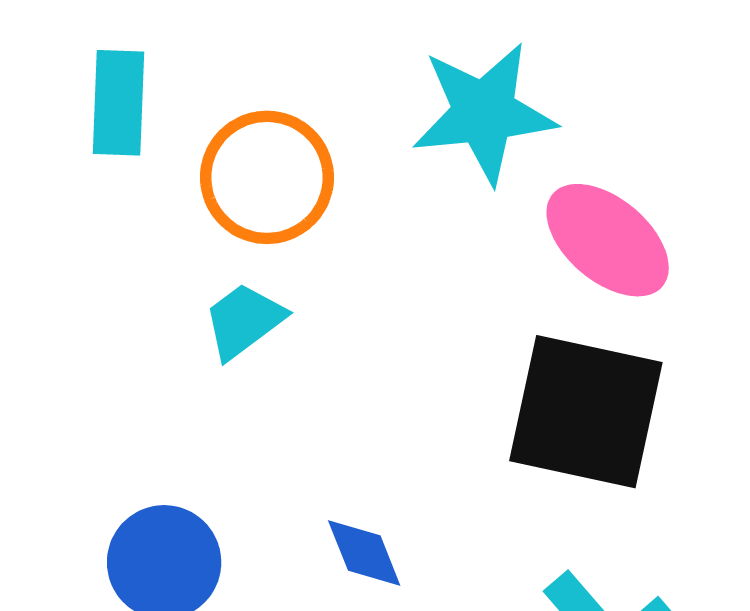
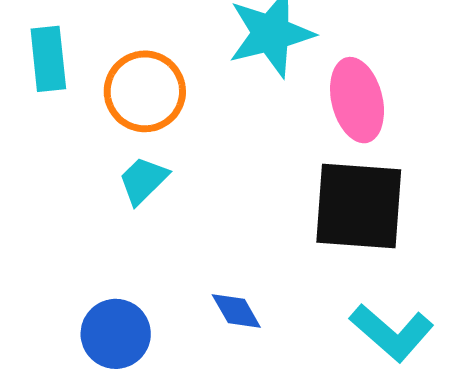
pink ellipse: (608, 240) -> (357, 100), turned 44

